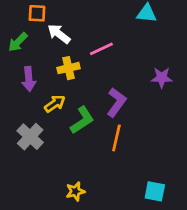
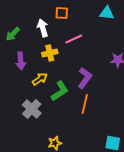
orange square: (37, 13) -> (62, 13), moved
white arrow: (59, 34) -> (43, 28), turned 36
gray cross: (30, 137) -> (32, 109), moved

